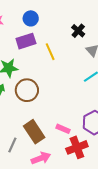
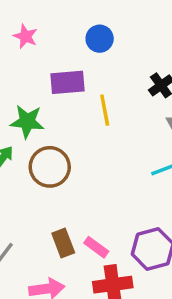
blue circle: (31, 18) -> (100, 39), moved
brown rectangle: (34, 132) -> (63, 243), moved, size x0.7

